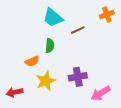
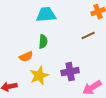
cyan trapezoid: (53, 18) -> (46, 15), turned 135
brown line: (78, 30) -> (88, 36), moved

